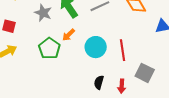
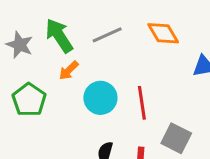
orange arrow: (68, 35) -> (69, 70), moved

